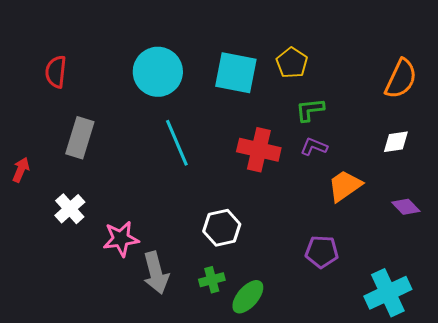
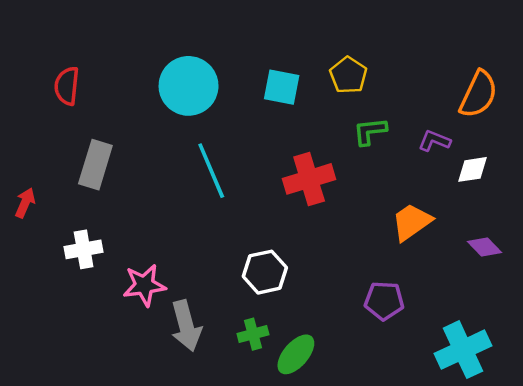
cyan square: (236, 73) -> (282, 87), size x0.7
purple L-shape: (314, 147) -> (434, 141), moved
red cross: (259, 150) -> (309, 179), turned -30
white cross: (70, 209) -> (84, 249), turned 32

